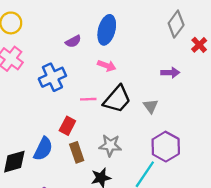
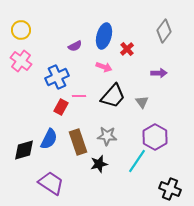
red cross: (199, 45) -> (127, 49), moved
pink line: (88, 99) -> (79, 96), moved
red rectangle: (67, 126) -> (61, 107), moved
brown rectangle: (77, 152) -> (78, 142), size x1.4

